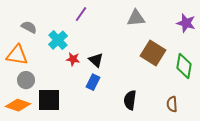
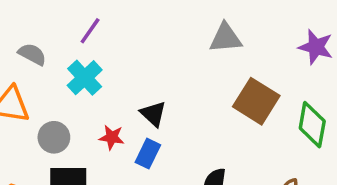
purple line: (81, 14) -> (90, 31), moved
red star: (73, 59) -> (112, 137), moved
gray circle: (26, 80) -> (54, 137), moved

